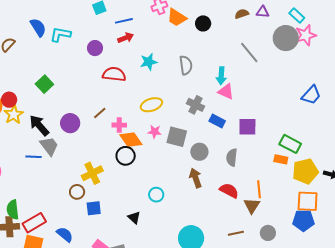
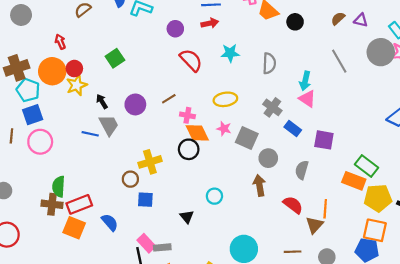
brown semicircle: (242, 14) -> (338, 18), turned -32
red semicircle: (114, 74) -> (191, 60), turned 30
black arrow: (39, 125) -> (102, 101), size x0.6
orange rectangle: (281, 159) -> (354, 181), size x1.5

